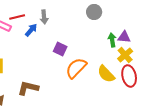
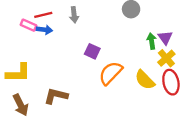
blue arrow: (31, 30) -> (44, 30), moved, turned 56
purple triangle: (124, 37) -> (165, 38), turned 48

